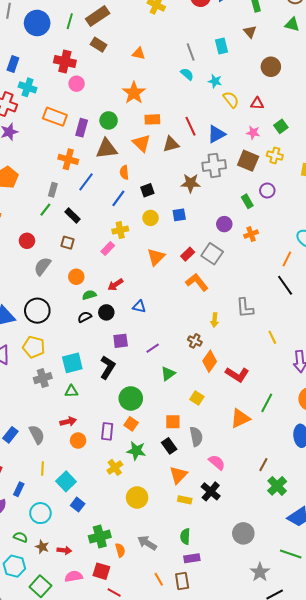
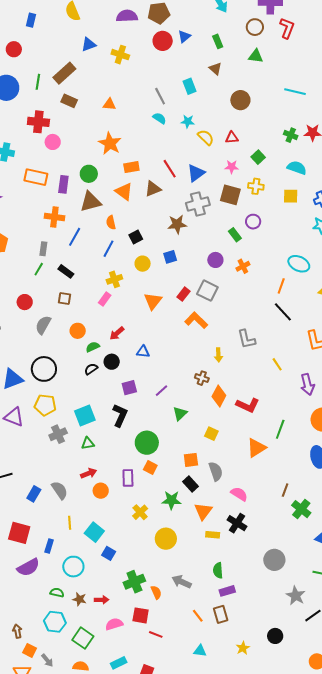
green star: (136, 451) -> (171, 500), moved

